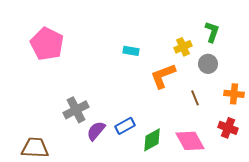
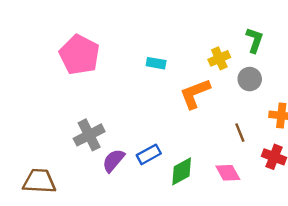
pink pentagon: (47, 44) -> (79, 55), moved
brown line: (195, 98) -> (240, 133), moved
pink diamond: (190, 141) -> (228, 173), size x0.7

